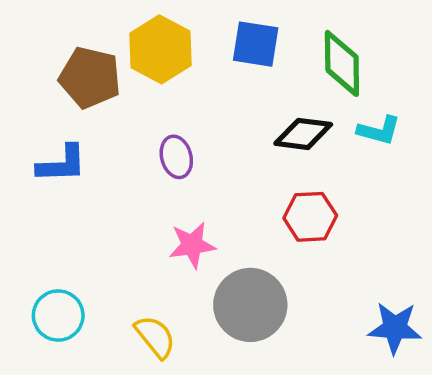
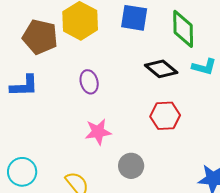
black diamond: (303, 134) -> (161, 69), turned 32
gray circle: (250, 305) -> (131, 166), size x0.6

